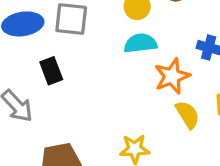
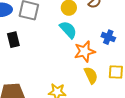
cyan semicircle: (140, 43) -> (68, 30), turned 48

